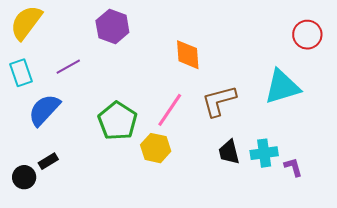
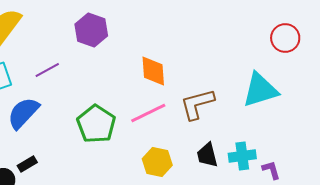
orange diamond: (188, 55) -> (153, 71), moved
pink line: (170, 110) -> (148, 113), turned 30
yellow hexagon: (156, 148) -> (157, 162), moved

